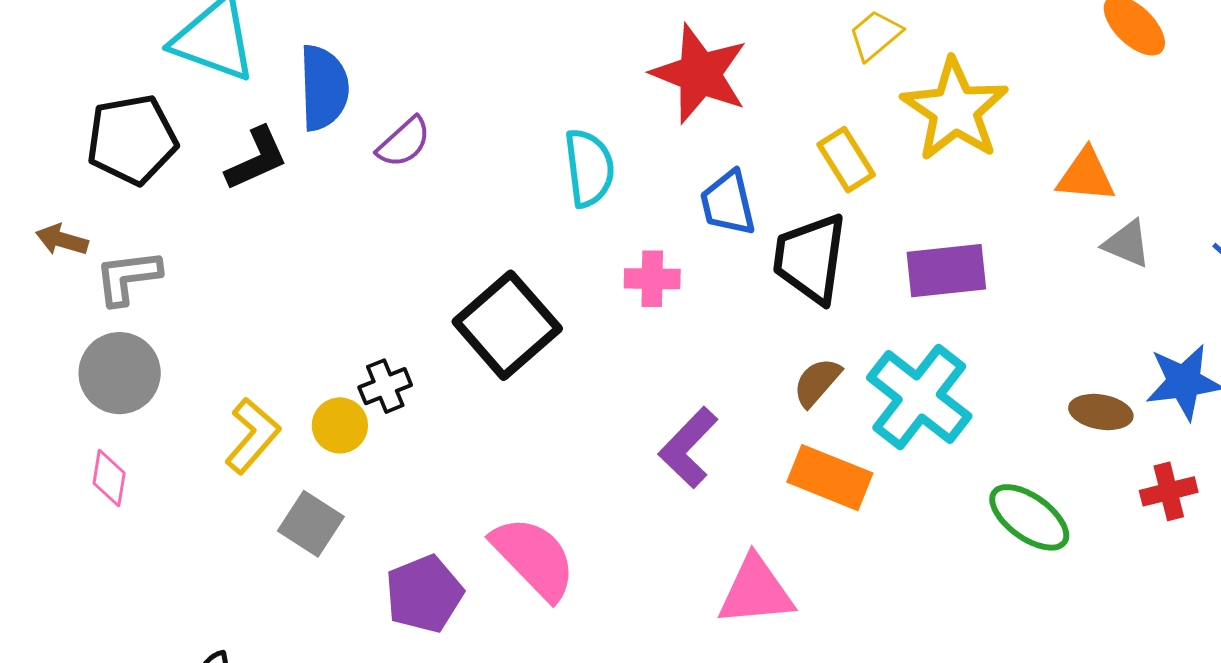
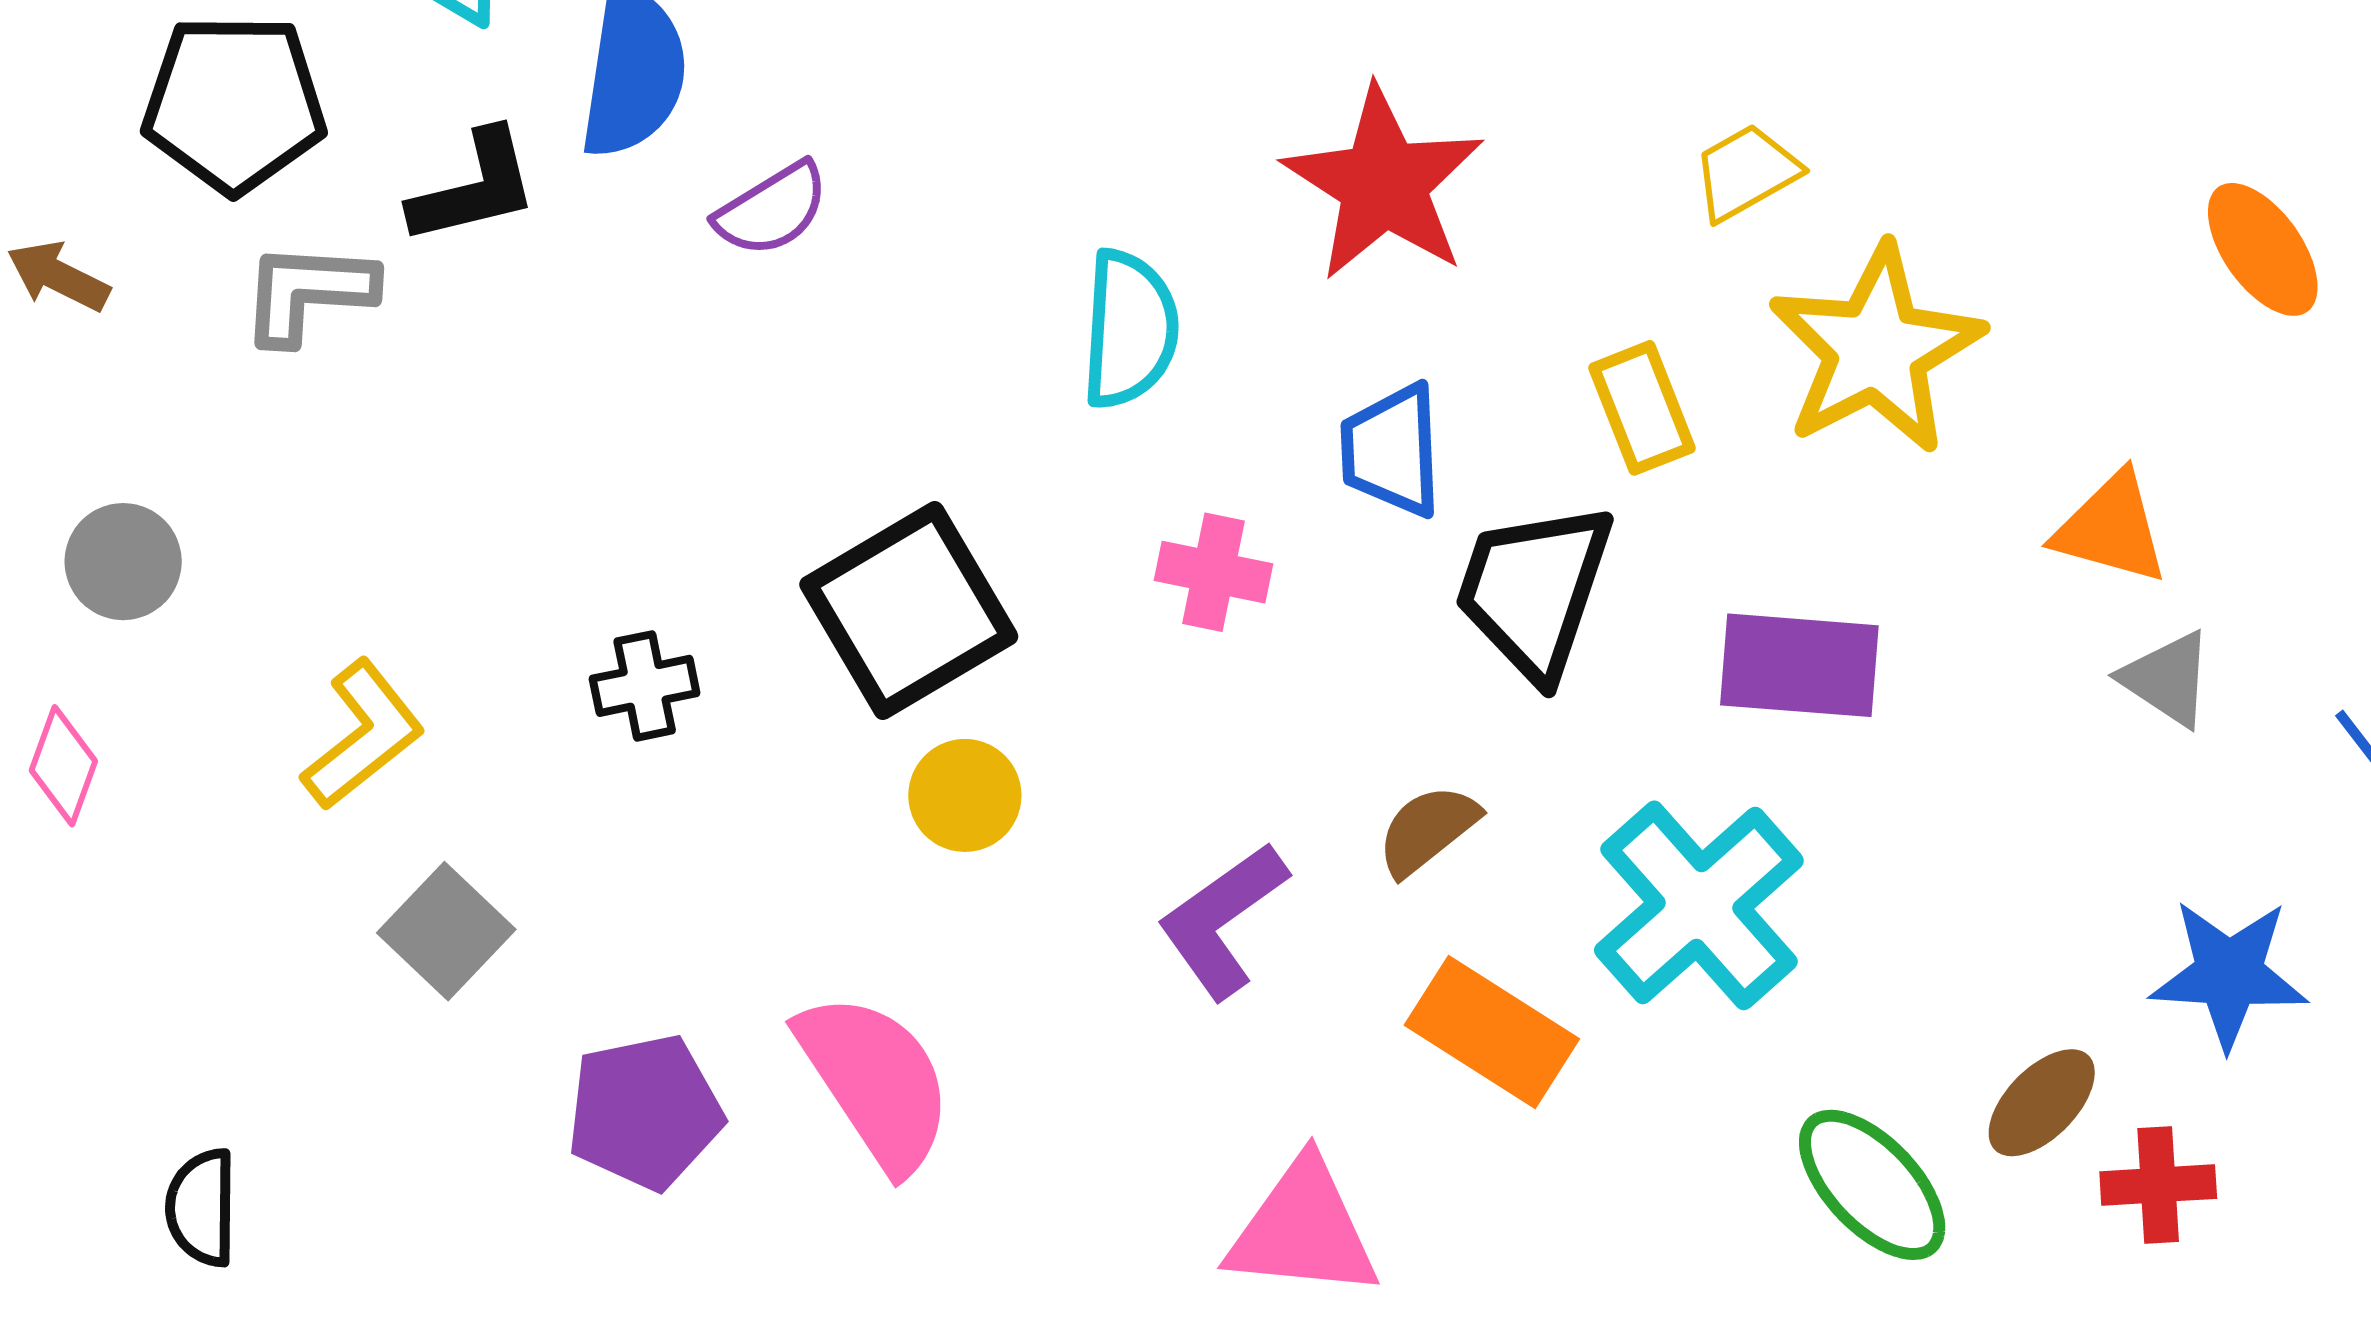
gray L-shape: (128, 277) -> (308, 292), moved
gray circle: (120, 373) -> (123, 562), size x0.7
brown semicircle: (817, 382) -> (1428, 830), moved
brown ellipse: (1101, 412) -> (2042, 1103), moved, turned -66
yellow circle: (340, 425) -> (965, 795), moved

